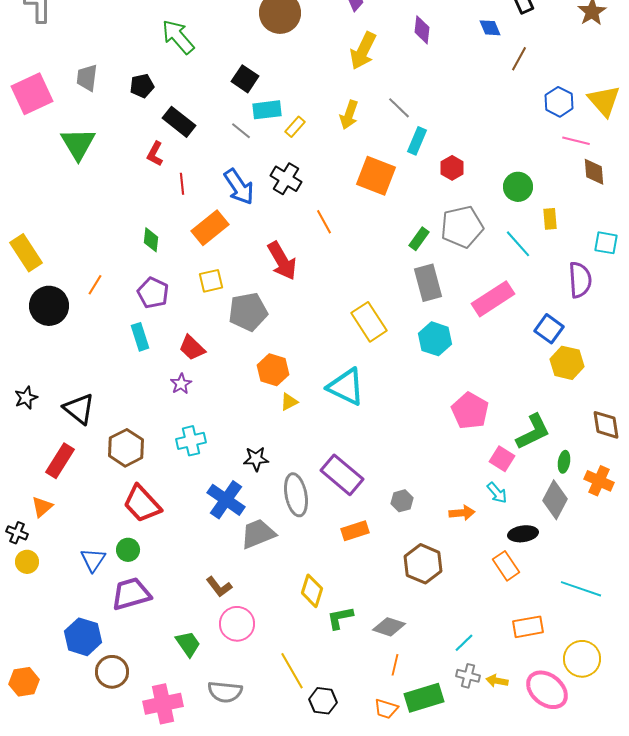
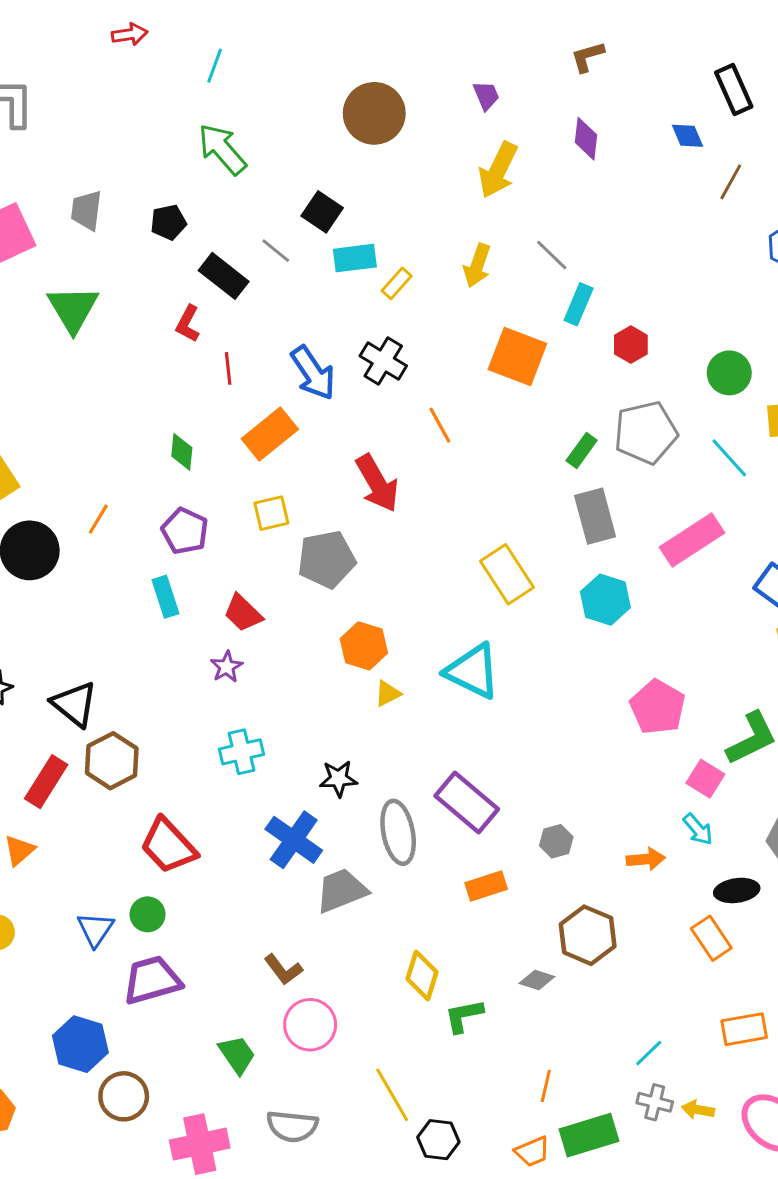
gray line: (241, 131) -> (276, 251), moved
brown hexagon: (126, 448) -> (112, 761), moved
gray diamond: (389, 627) -> (537, 980), moved, size x0.7
orange trapezoid: (386, 709) -> (532, 1152), turned -40

